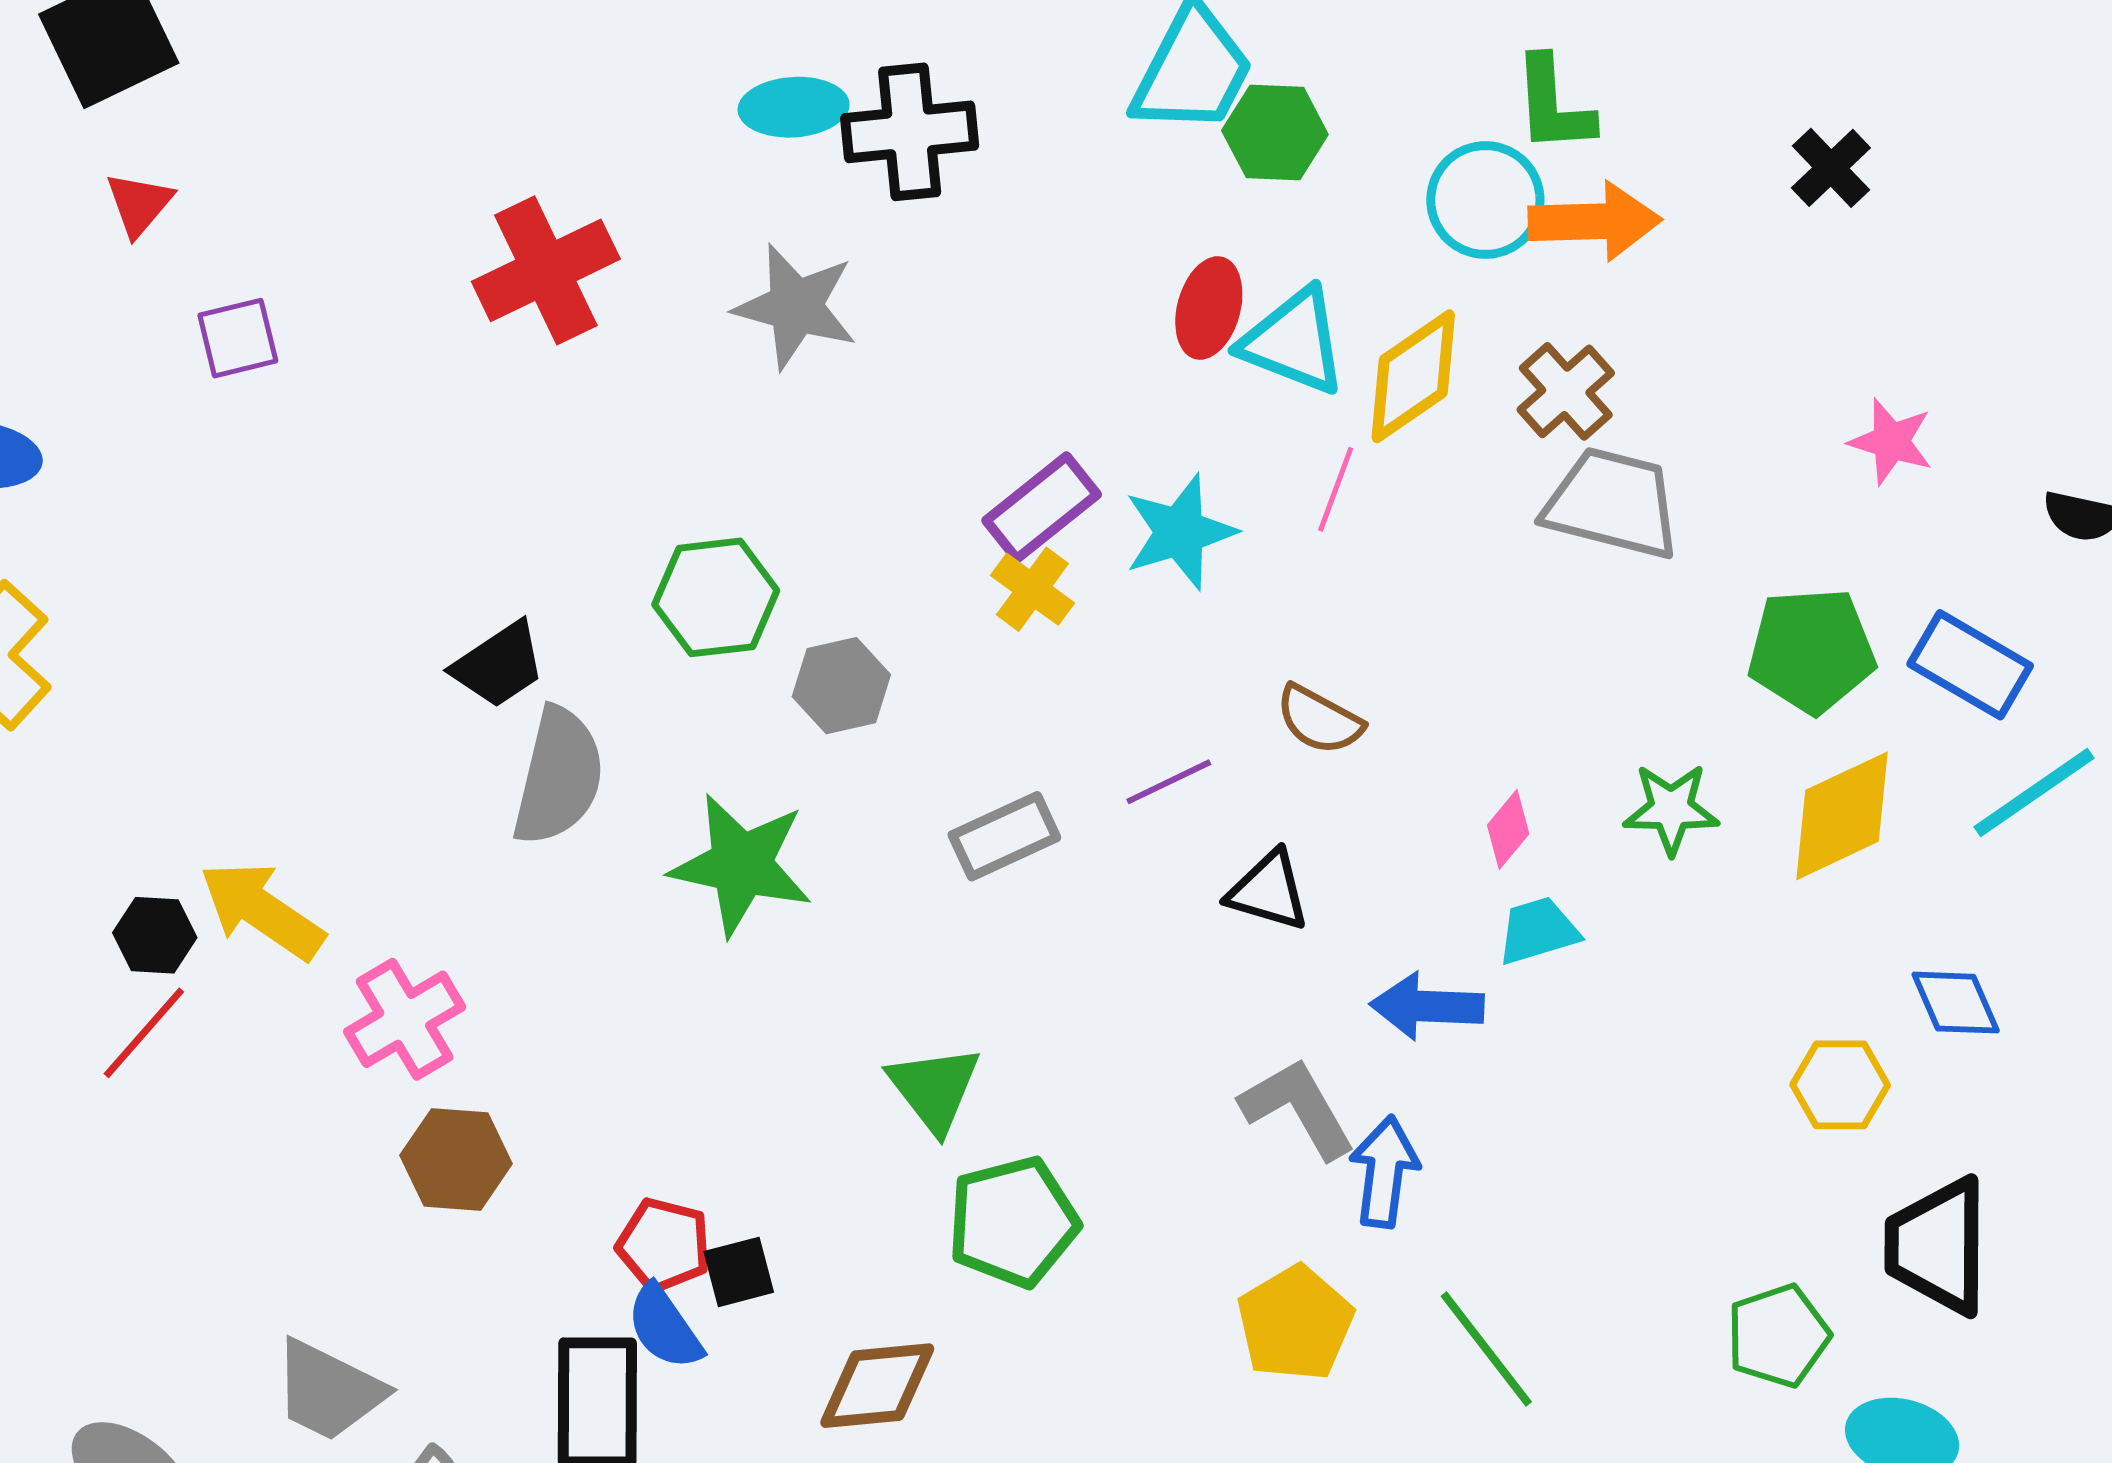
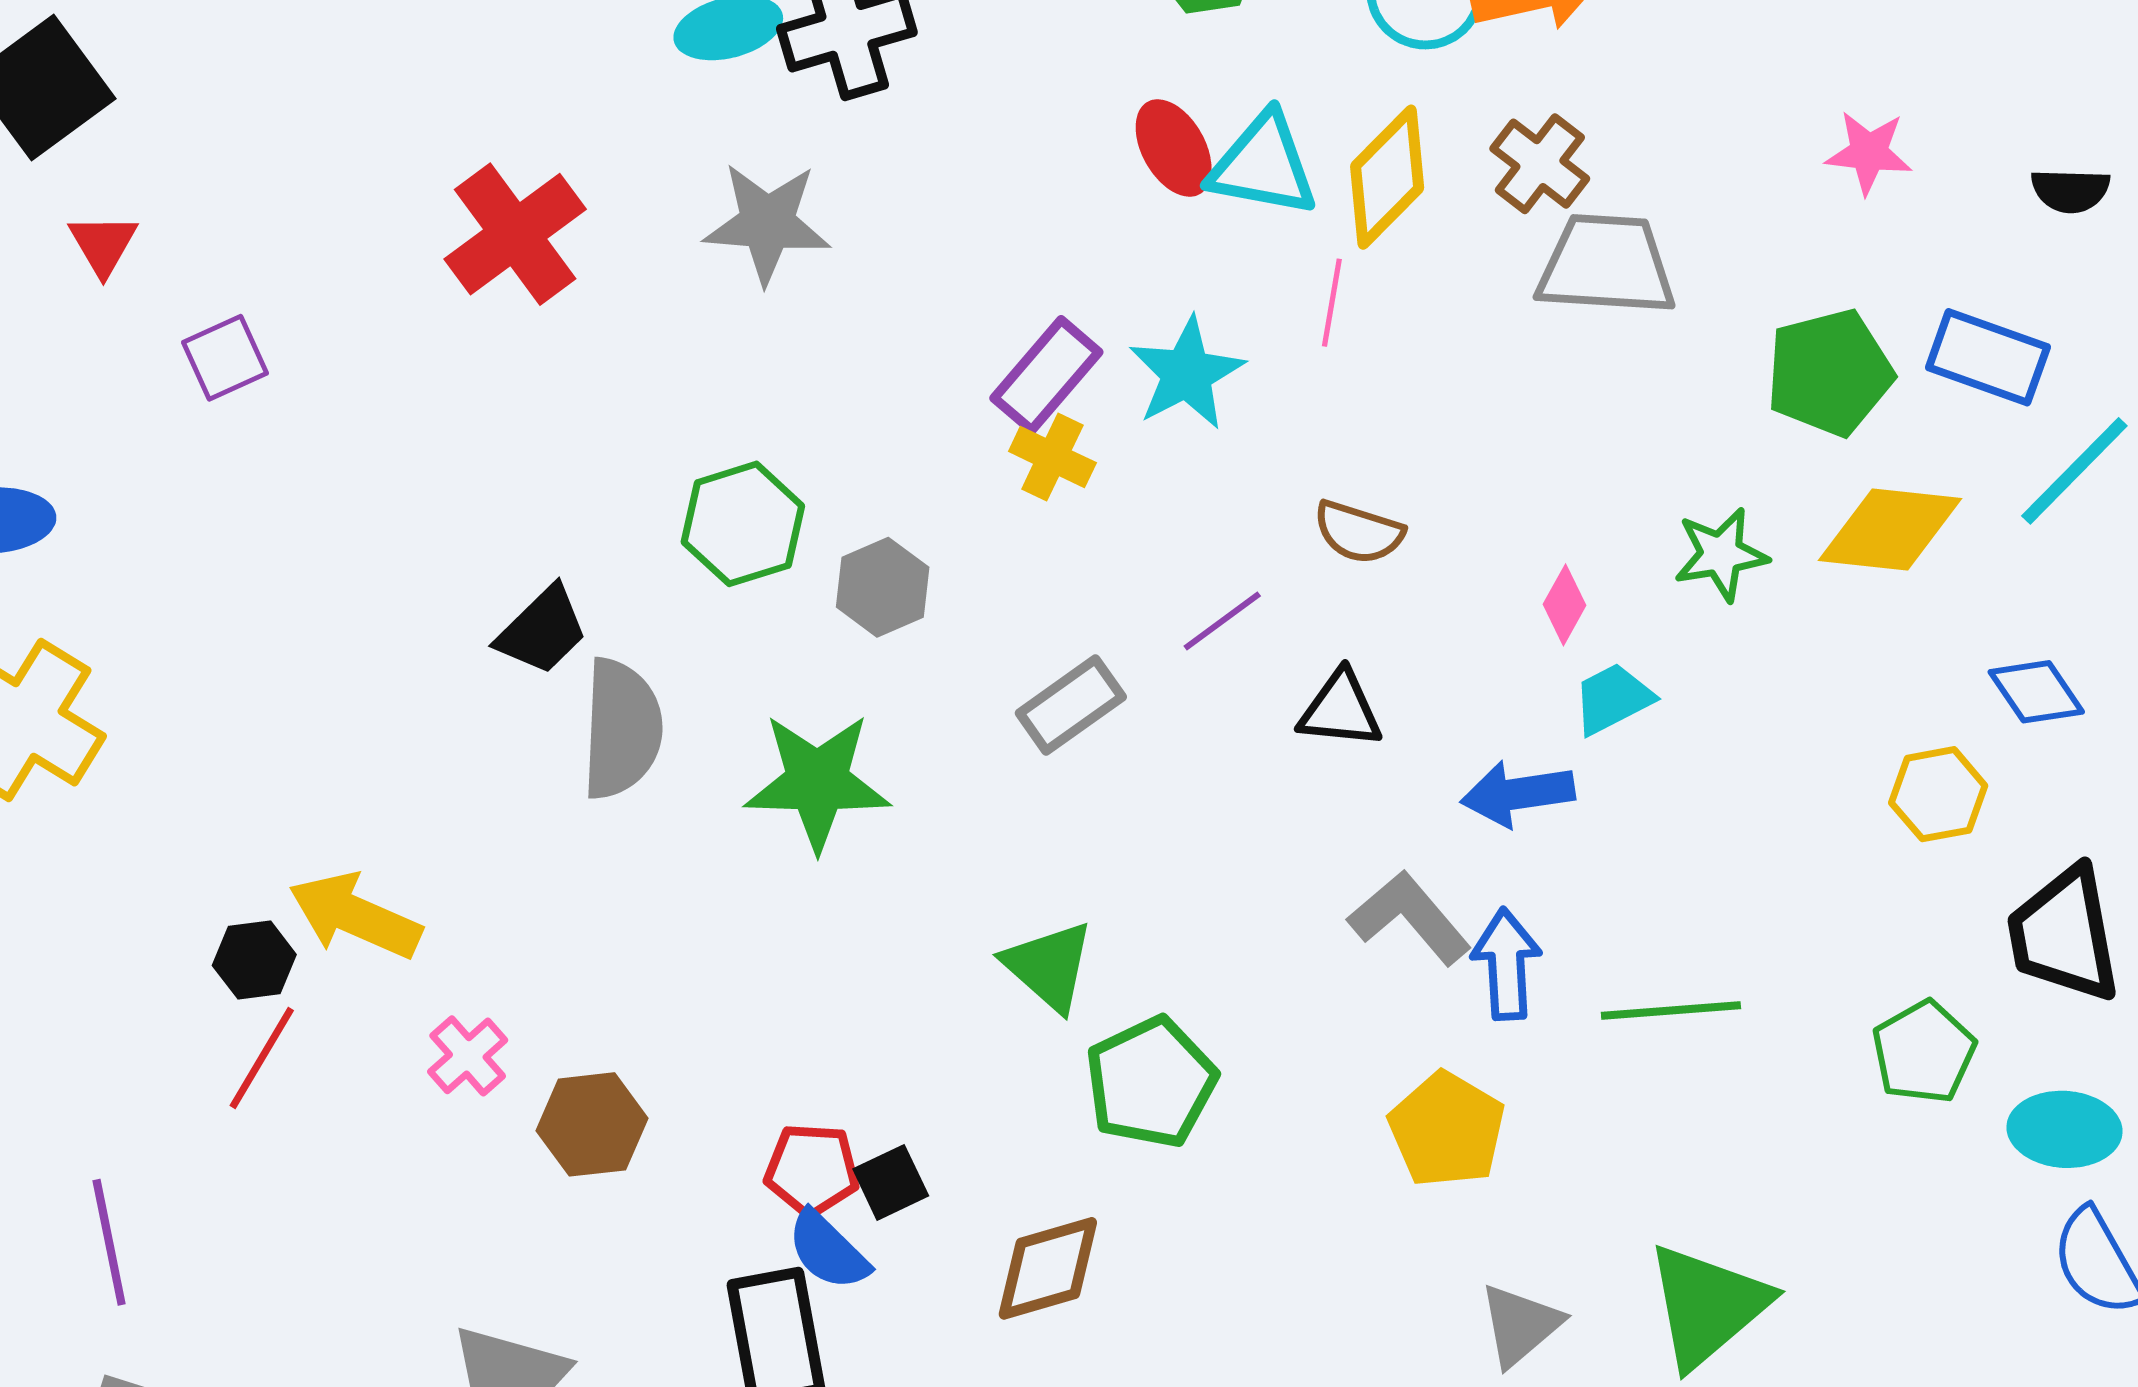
red ellipse: (1209, 308) -> (1174, 148), turned -34
yellow diamond: (1842, 816) -> (1890, 529), turned 42
pink cross: (405, 1019) -> (468, 1056), moved, size x0.7
green line: (1486, 1349) -> (1671, 1011), moved, turned -46

